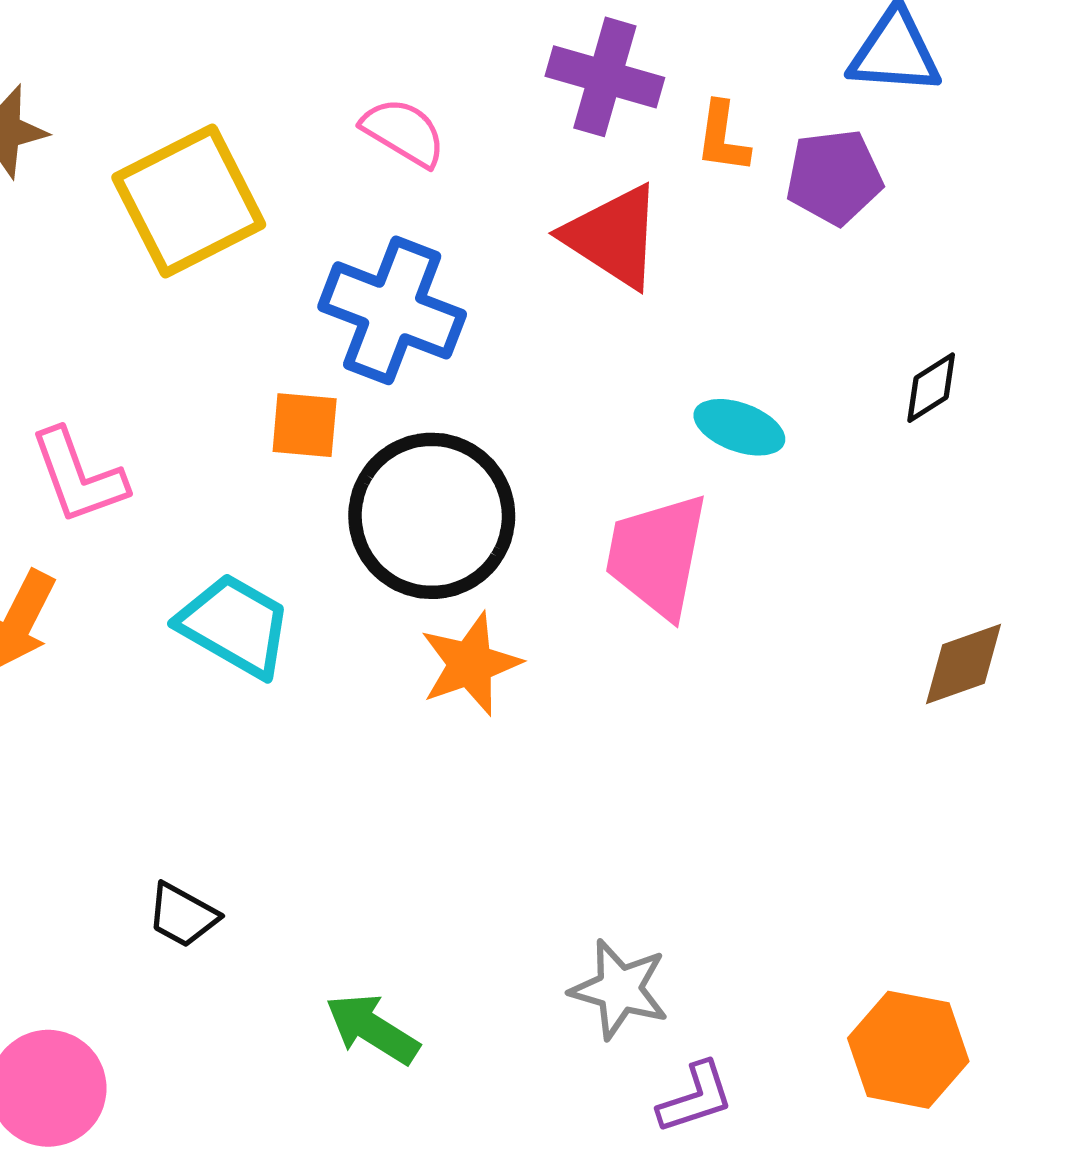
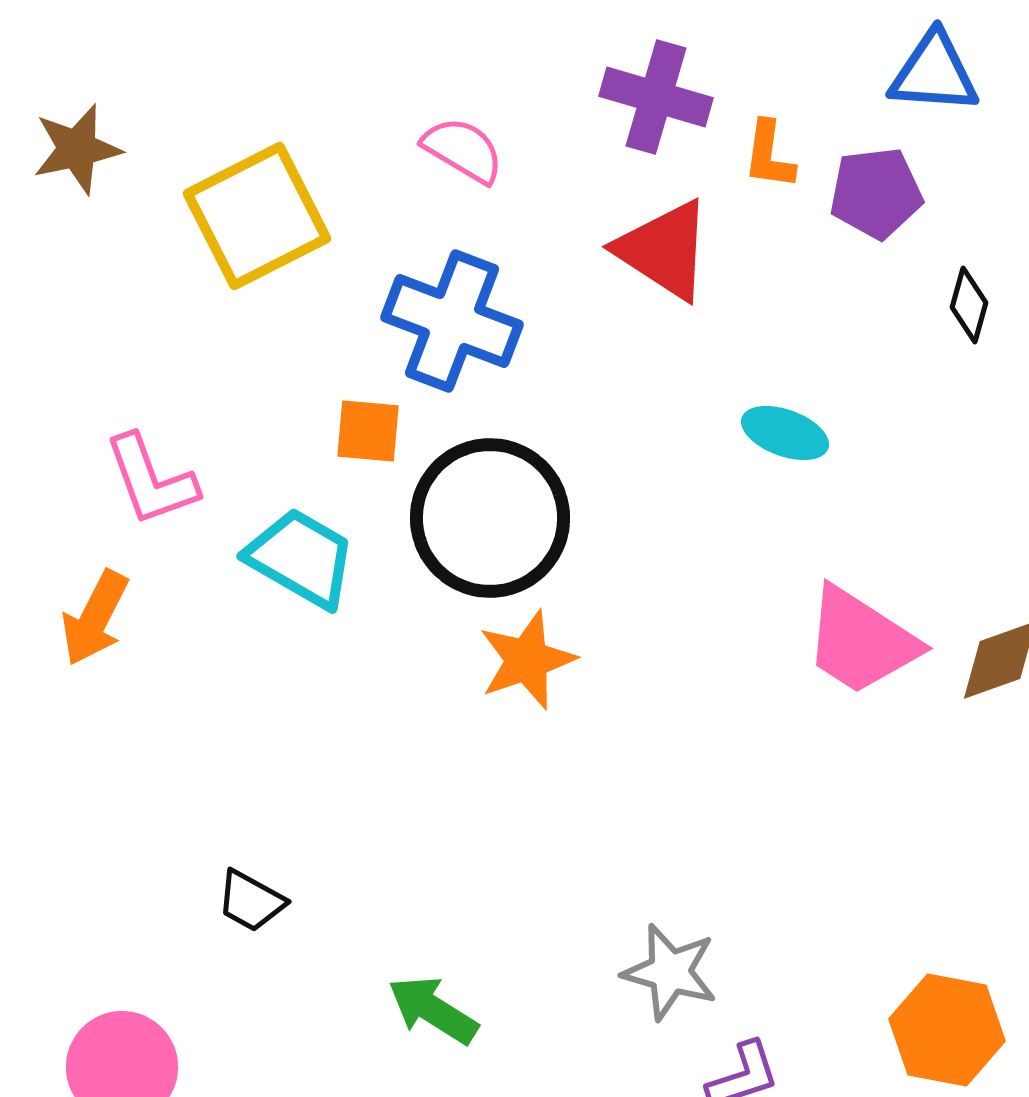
black diamond: (931, 388) -> (969, 305), moved, turned -42
pink trapezoid: (657, 555) -> (861, 641), moved, turned -68
cyan trapezoid: (235, 625) -> (301, 558), moved

